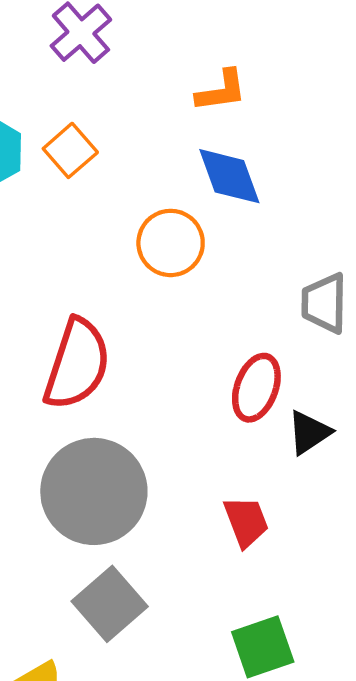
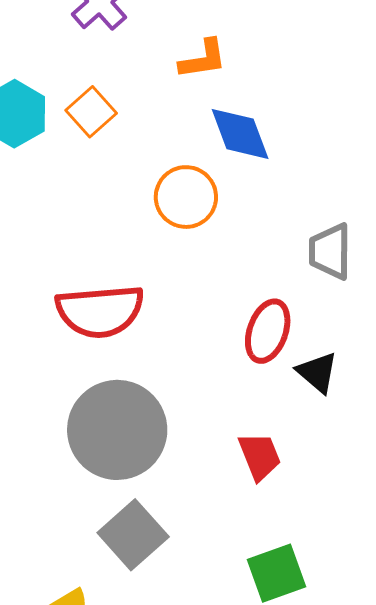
orange L-shape: (221, 91) -> (203, 59), moved
red semicircle: (77, 364) -> (100, 311), turned 68
black triangle: (309, 432) -> (317, 372), turned -45

